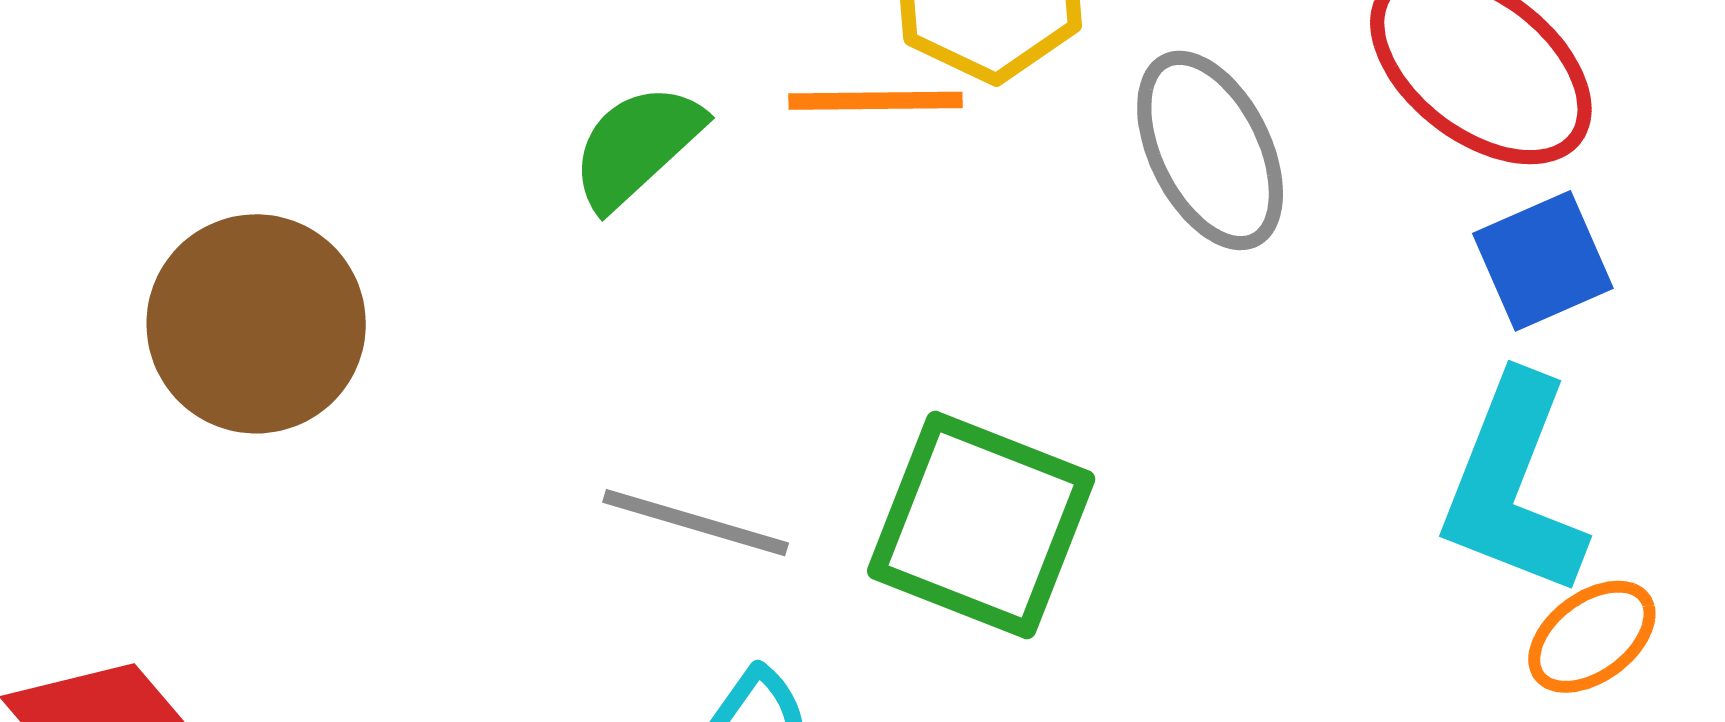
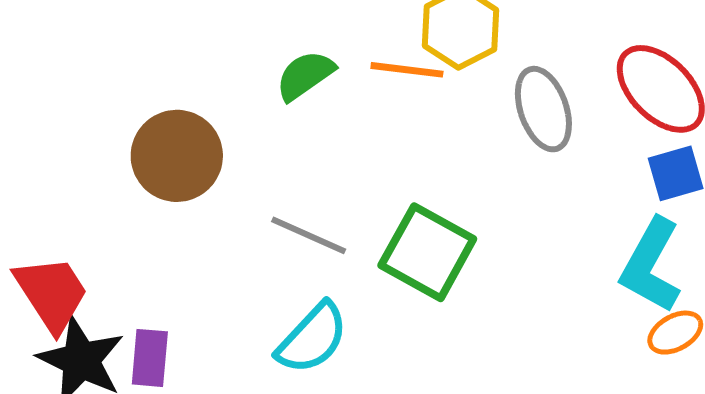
brown circle: (256, 324) -> (177, 156), moved

